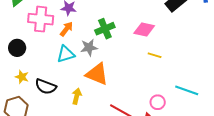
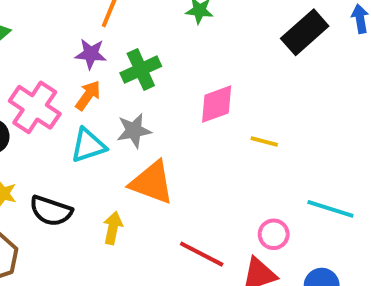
pink cross: (41, 19) -> (35, 107), moved, turned 30
green cross: (105, 29) -> (141, 70), moved
pink diamond: (144, 29) -> (217, 104), moved, turned -30

